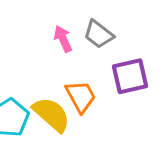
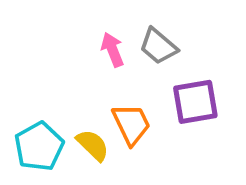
yellow semicircle: (51, 114) -> (93, 145), size x0.7

